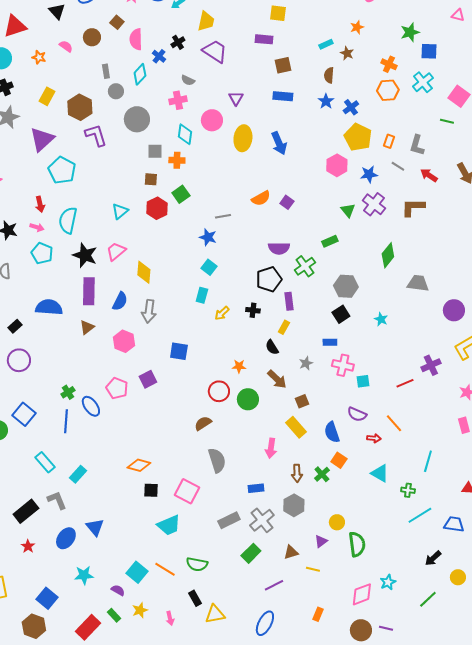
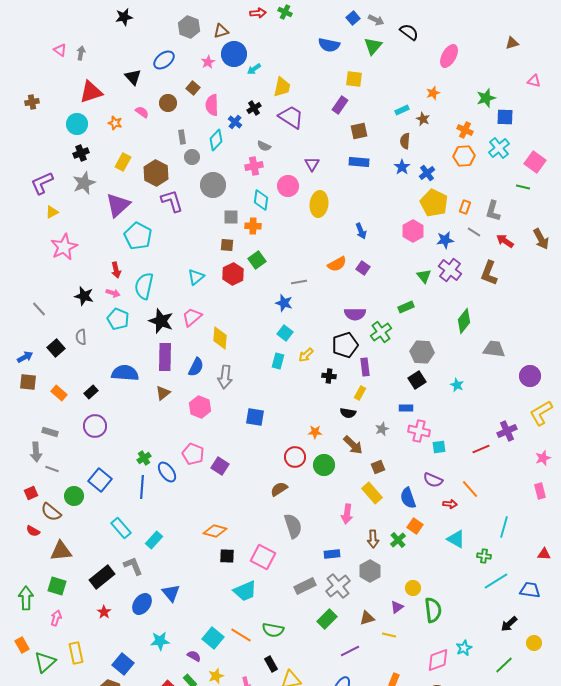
purple rectangle: (264, 39) -> (340, 105), turned -60
blue arrow: (279, 143) -> (361, 231), moved, size x0.7
brown L-shape: (413, 207) -> (489, 273), turned -70
yellow arrow: (222, 313) -> (306, 355), moved
black semicircle: (272, 347) -> (348, 413), turned -49
purple square: (148, 379) -> (220, 466), moved, turned -30

